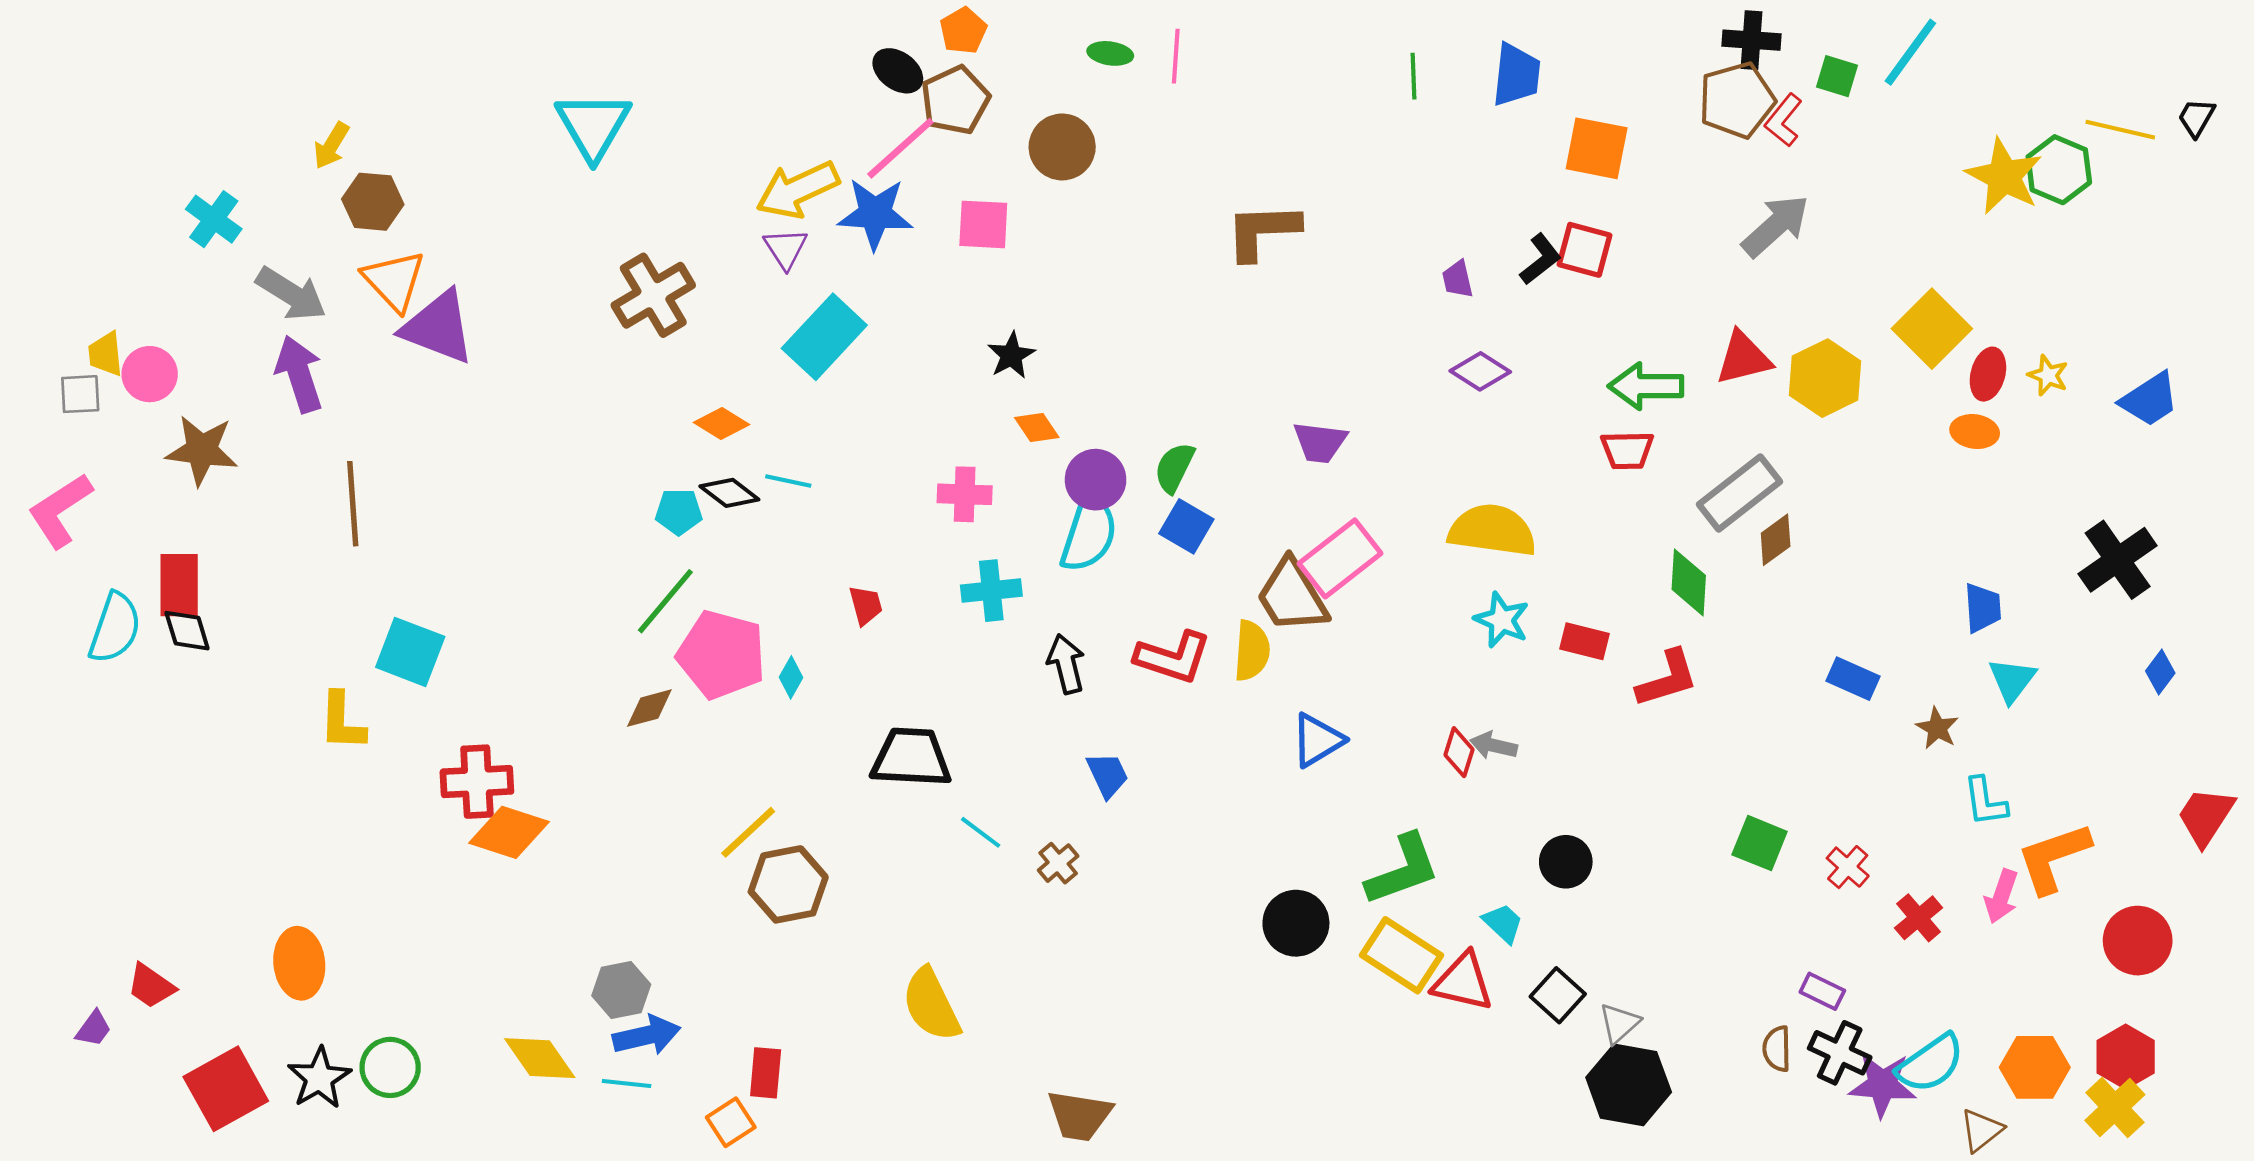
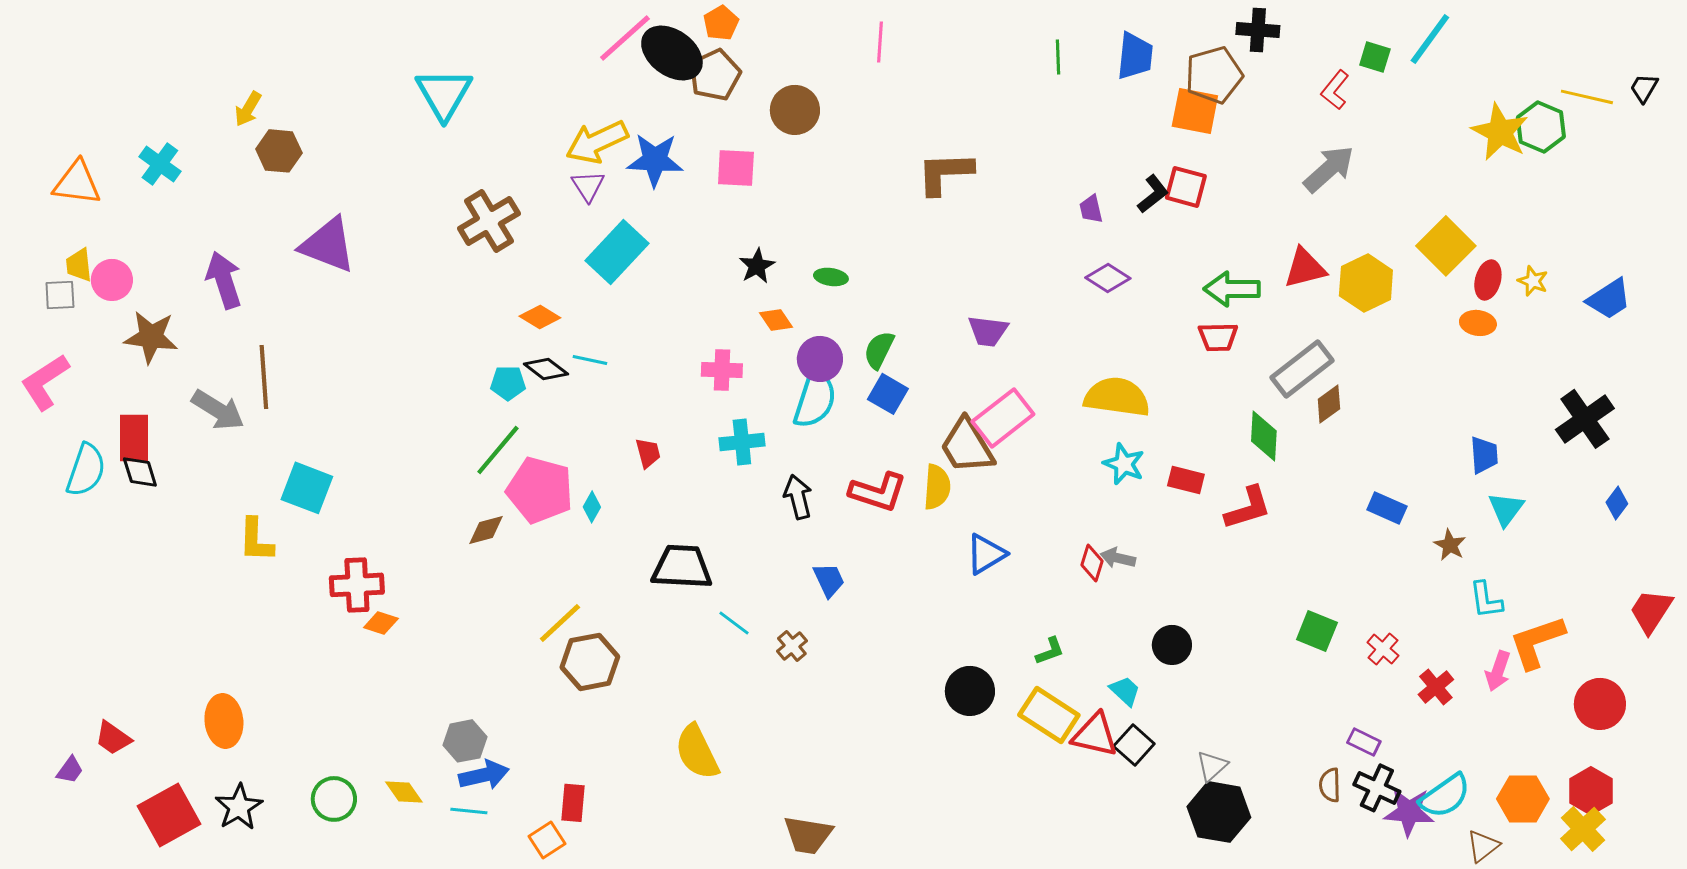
black cross: (1751, 40) -> (1258, 30), moved
green ellipse: (1110, 53) -> (831, 277), moved
black ellipse: (898, 71) -> (672, 53), size x1.6
brown pentagon: (1737, 100) -> (1214, 75), moved
pink line: (900, 148) -> (625, 38), moved
orange triangle: (394, 281) -> (77, 183), moved, turned -40
gray arrow: (291, 294) -> (218, 410), moved
orange diamond: (509, 832) -> (381, 623), size x0.6
green L-shape: (1403, 870) -> (1050, 651), size x0.5
black square: (1558, 995) -> (1134, 745), moved
yellow diamond: (540, 1058) -> (404, 792), size x0.7
green circle: (390, 1067) -> (334, 799), moved

